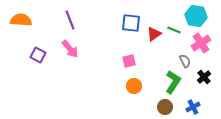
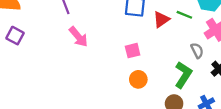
pink arrow: (70, 49) -> (78, 37), moved
purple square: (38, 55) -> (15, 36), moved

